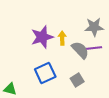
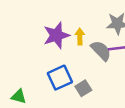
gray square: (77, 80) -> (83, 88), moved

